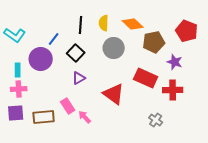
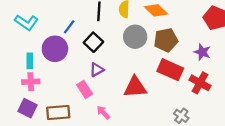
brown pentagon: (154, 42) -> (166, 40), moved
red cross: (173, 90) -> (200, 83), turned 30
red triangle: (114, 94) -> (135, 87), turned -40
pink rectangle: (68, 106) -> (85, 89), moved
purple square: (16, 113) -> (27, 108), turned 30

